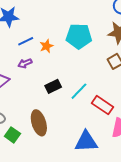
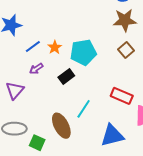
cyan pentagon: (79, 36) -> (83, 52), moved
black rectangle: (53, 86) -> (66, 77), moved
cyan line: (79, 91) -> (84, 109), moved

